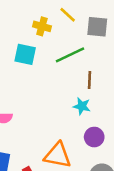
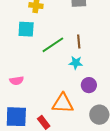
green line: (70, 55) -> (53, 45), moved

